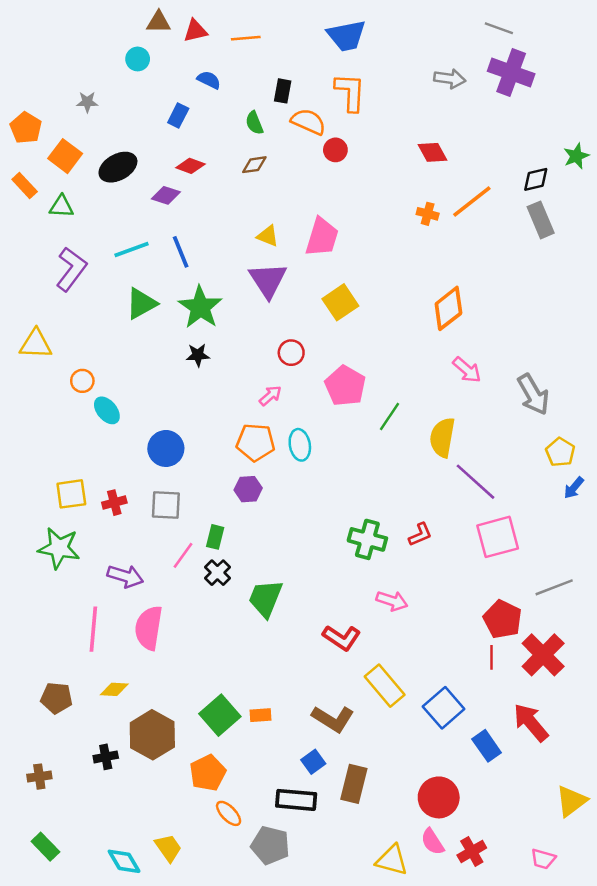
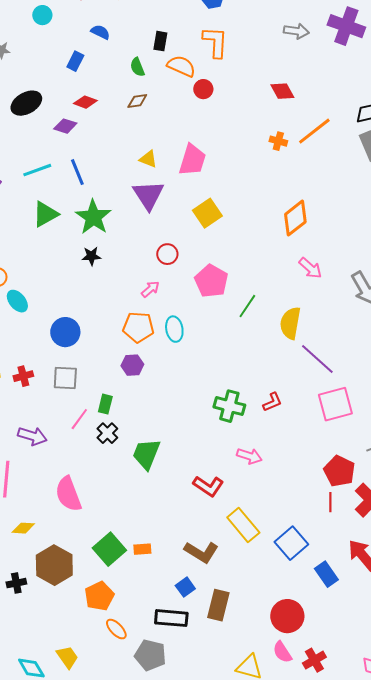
pink semicircle: (149, 628) -> (68, 494), moved, turned -30

